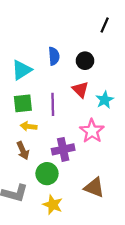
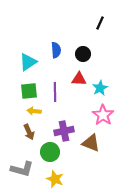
red triangle: (80, 90) -> (79, 79), turned -42
pink star: (92, 131) -> (103, 115), moved
brown triangle: (94, 187) -> (91, 143), moved

